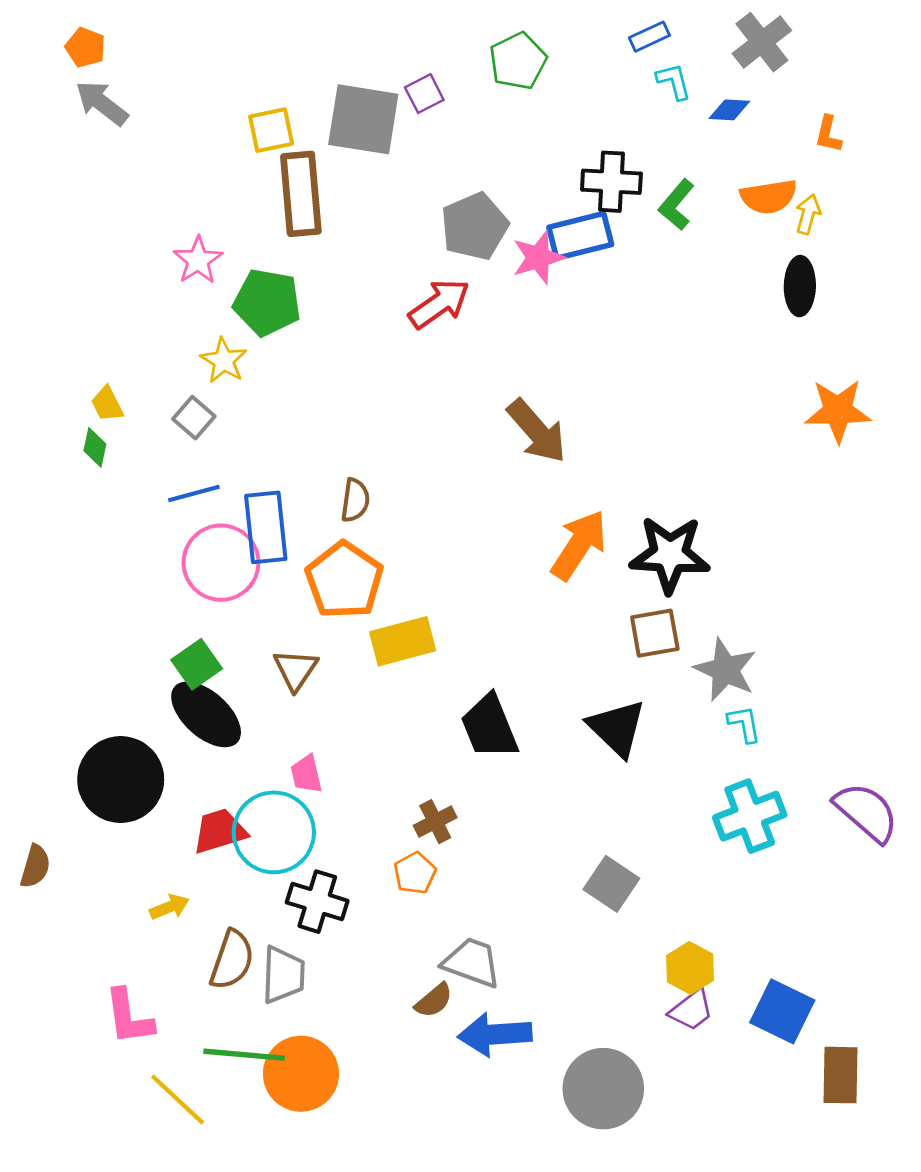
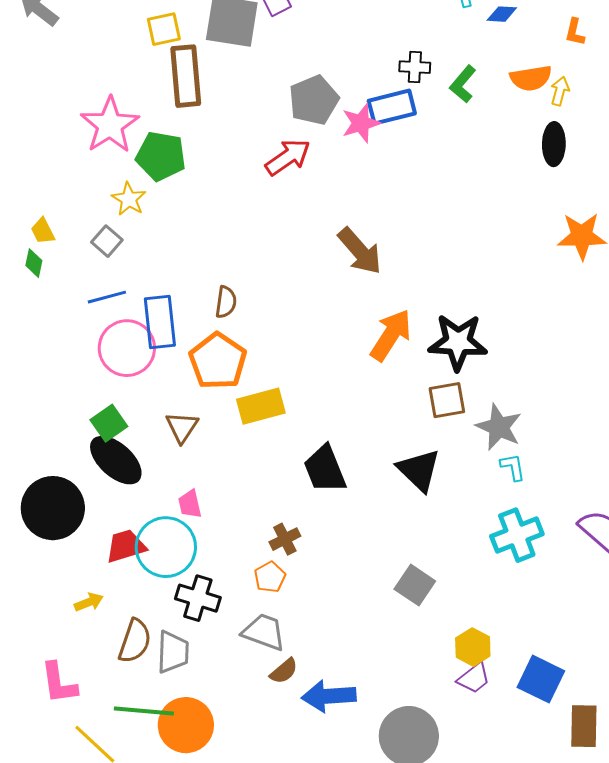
black cross: (611, 182) -> (415, 67), size x0.7
pink star: (198, 260) -> (110, 125), size x1.6
gray trapezoid: (472, 963) -> (264, 632), moved

